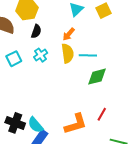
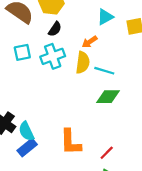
cyan cross: (41, 55) -> (53, 56), size x1.5
red line: (102, 114) -> (107, 153), moved
orange L-shape: (76, 124) -> (71, 142), turned 90

